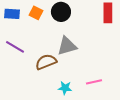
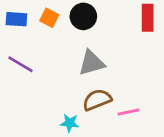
brown semicircle: (46, 62) -> (97, 100), moved
cyan star: (65, 88) -> (70, 123), moved

